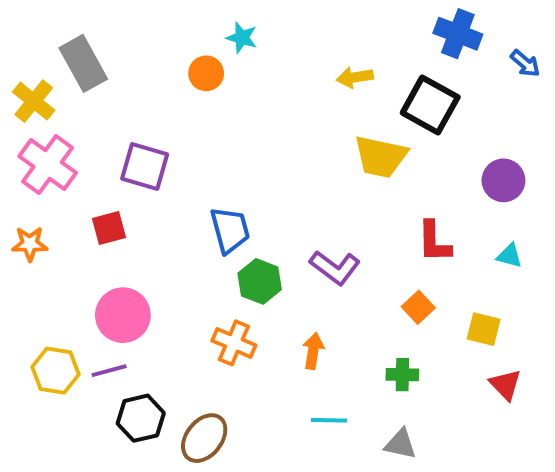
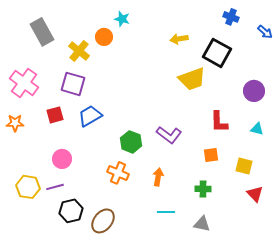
blue cross: (458, 34) -> (231, 17), size x0.7
yellow cross: (34, 101) -> (79, 51), moved
yellow trapezoid: (381, 157) -> (192, 79), turned -32
blue trapezoid: (230, 230) -> (90, 116), moved, turned -105
orange square: (418, 307) -> (211, 155), turned 35
pink circle: (123, 315) -> (62, 159), size x0.7

